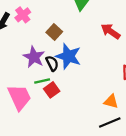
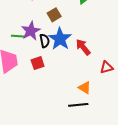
red arrow: (111, 31) -> (83, 47), moved
green line: (42, 81) -> (18, 36), moved

